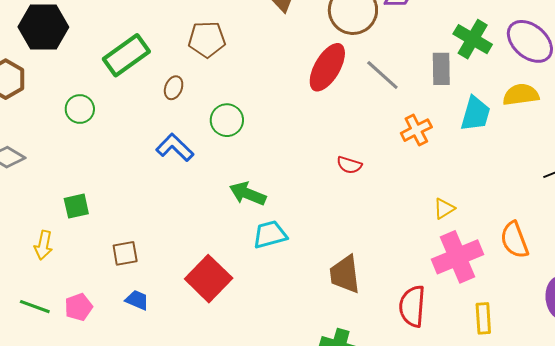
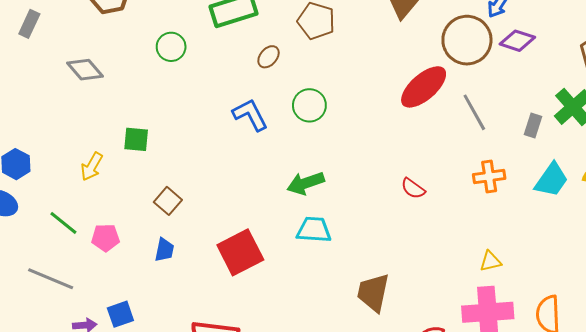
gray rectangle: (441, 69) -> (533, 126), size x0.7
green arrow: (248, 194) -> (306, 183), turned -60
brown square: (125, 253) -> (168, 201), turned 32
blue trapezoid: (137, 300) -> (164, 250), turned 60

